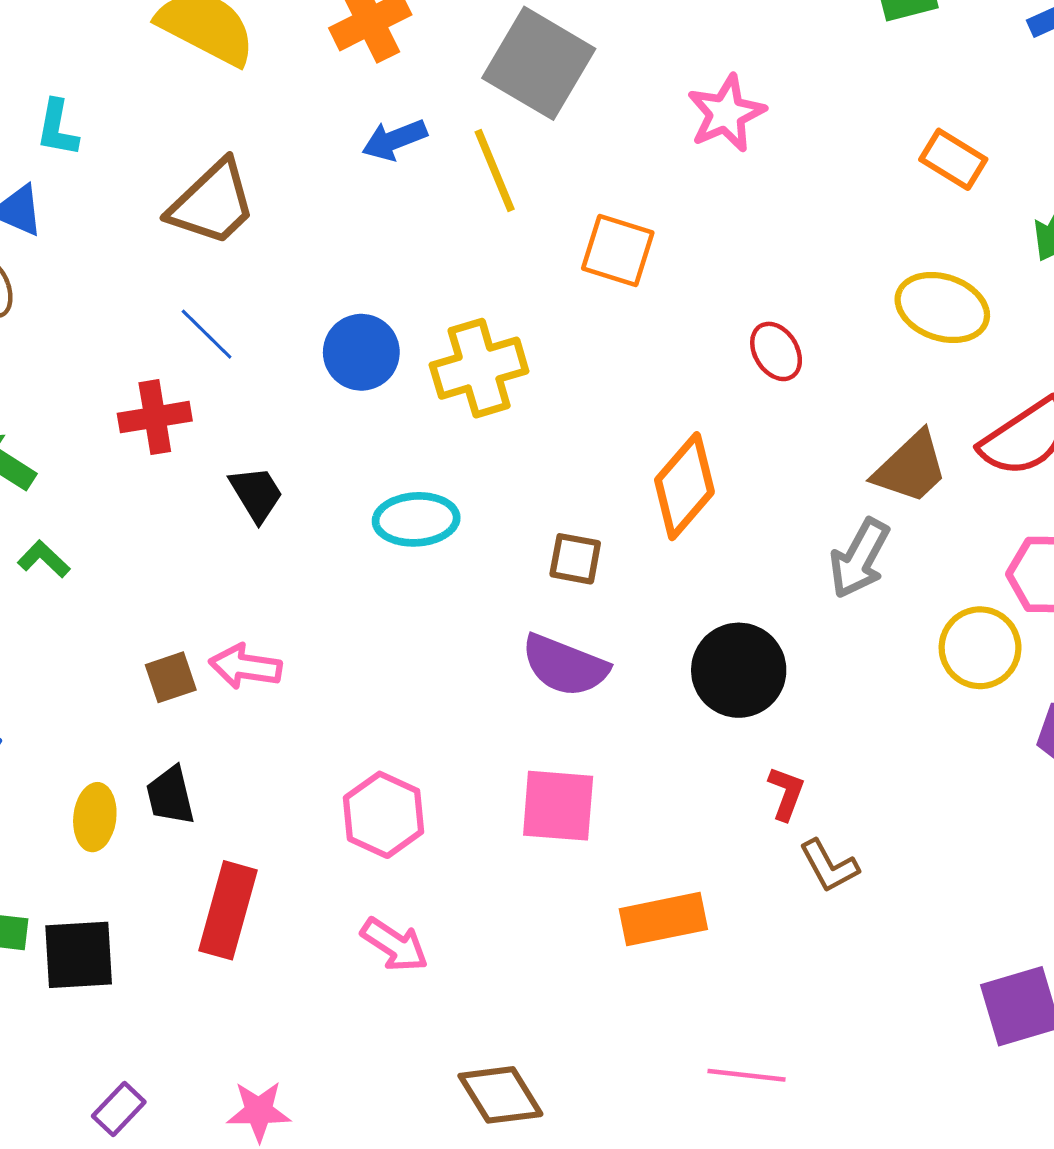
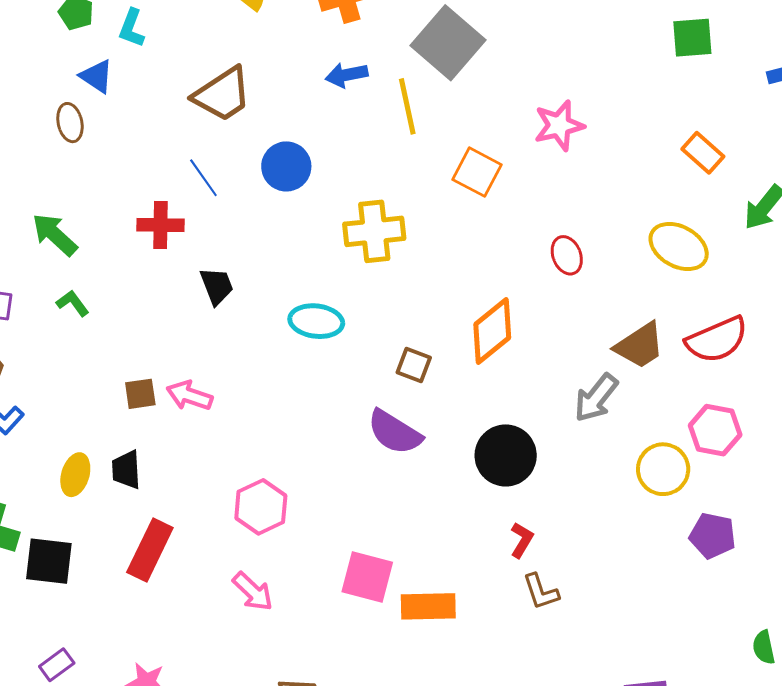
pink star: (726, 113) -> (559, 125), moved
blue circle: (361, 352) -> (286, 166), moved
pink square: (558, 806) -> (367, 577), moved

